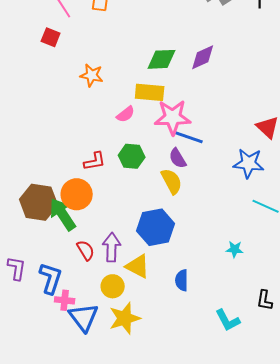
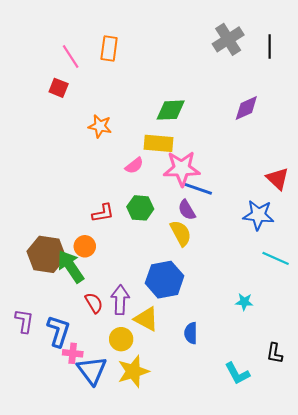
purple diamond: (203, 57) -> (246, 108), moved
orange circle: (77, 194) -> (85, 246), size x0.7

